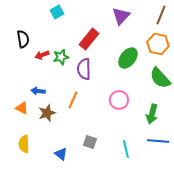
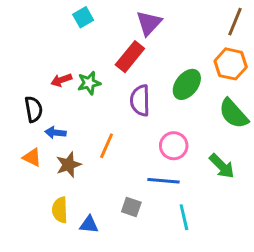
purple triangle: (121, 16) -> (149, 23), moved
black semicircle: (23, 39) -> (34, 109), moved
purple semicircle: (84, 69) -> (140, 100), moved
green arrow: (152, 114) -> (222, 166), turned -60
blue line: (158, 141) -> (163, 181), moved
yellow semicircle: (24, 144) -> (60, 210), moved
blue triangle: (61, 154) -> (89, 225), turned -32

